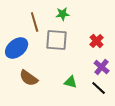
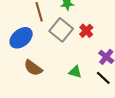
gray square: (57, 40) -> (61, 30), turned 35
red cross: (97, 41) -> (86, 31), moved

